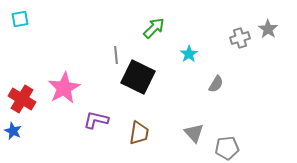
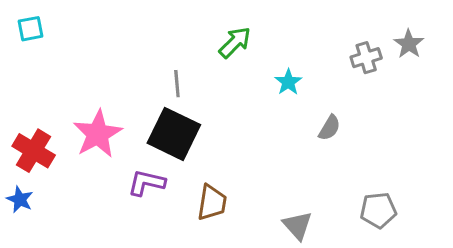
black square: (138, 77) -> (174, 134), moved
gray triangle: (194, 133) -> (297, 225), moved
gray pentagon: (227, 148) -> (378, 210), moved

